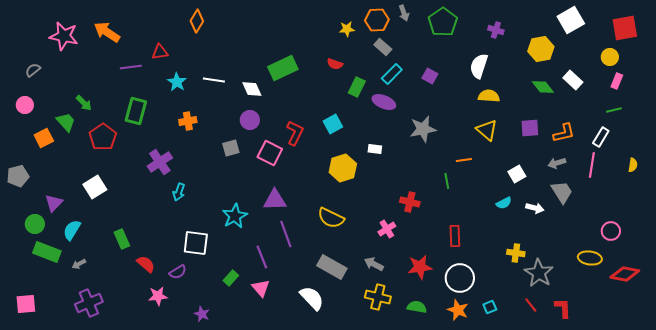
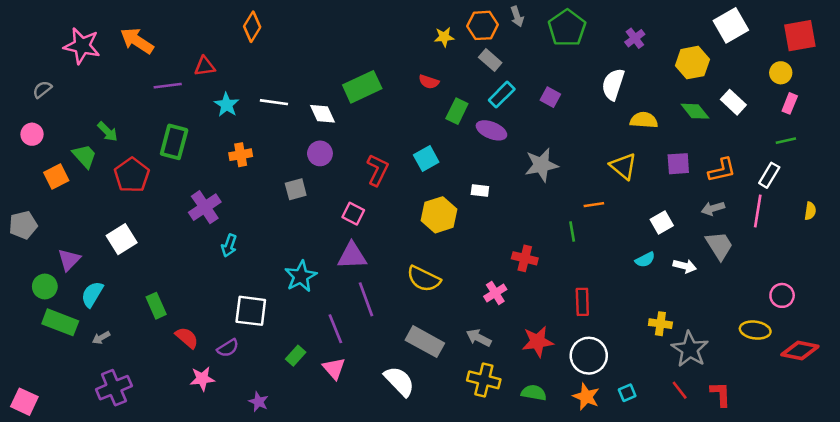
purple cross: (496, 30) -> (635, 38), turned 35
yellow semicircle: (489, 96) -> (644, 120), moved
pink square: (270, 153) -> (353, 214), moved, size x0.7
pink square: (26, 304) -> (24, 402), moved, turned 30

